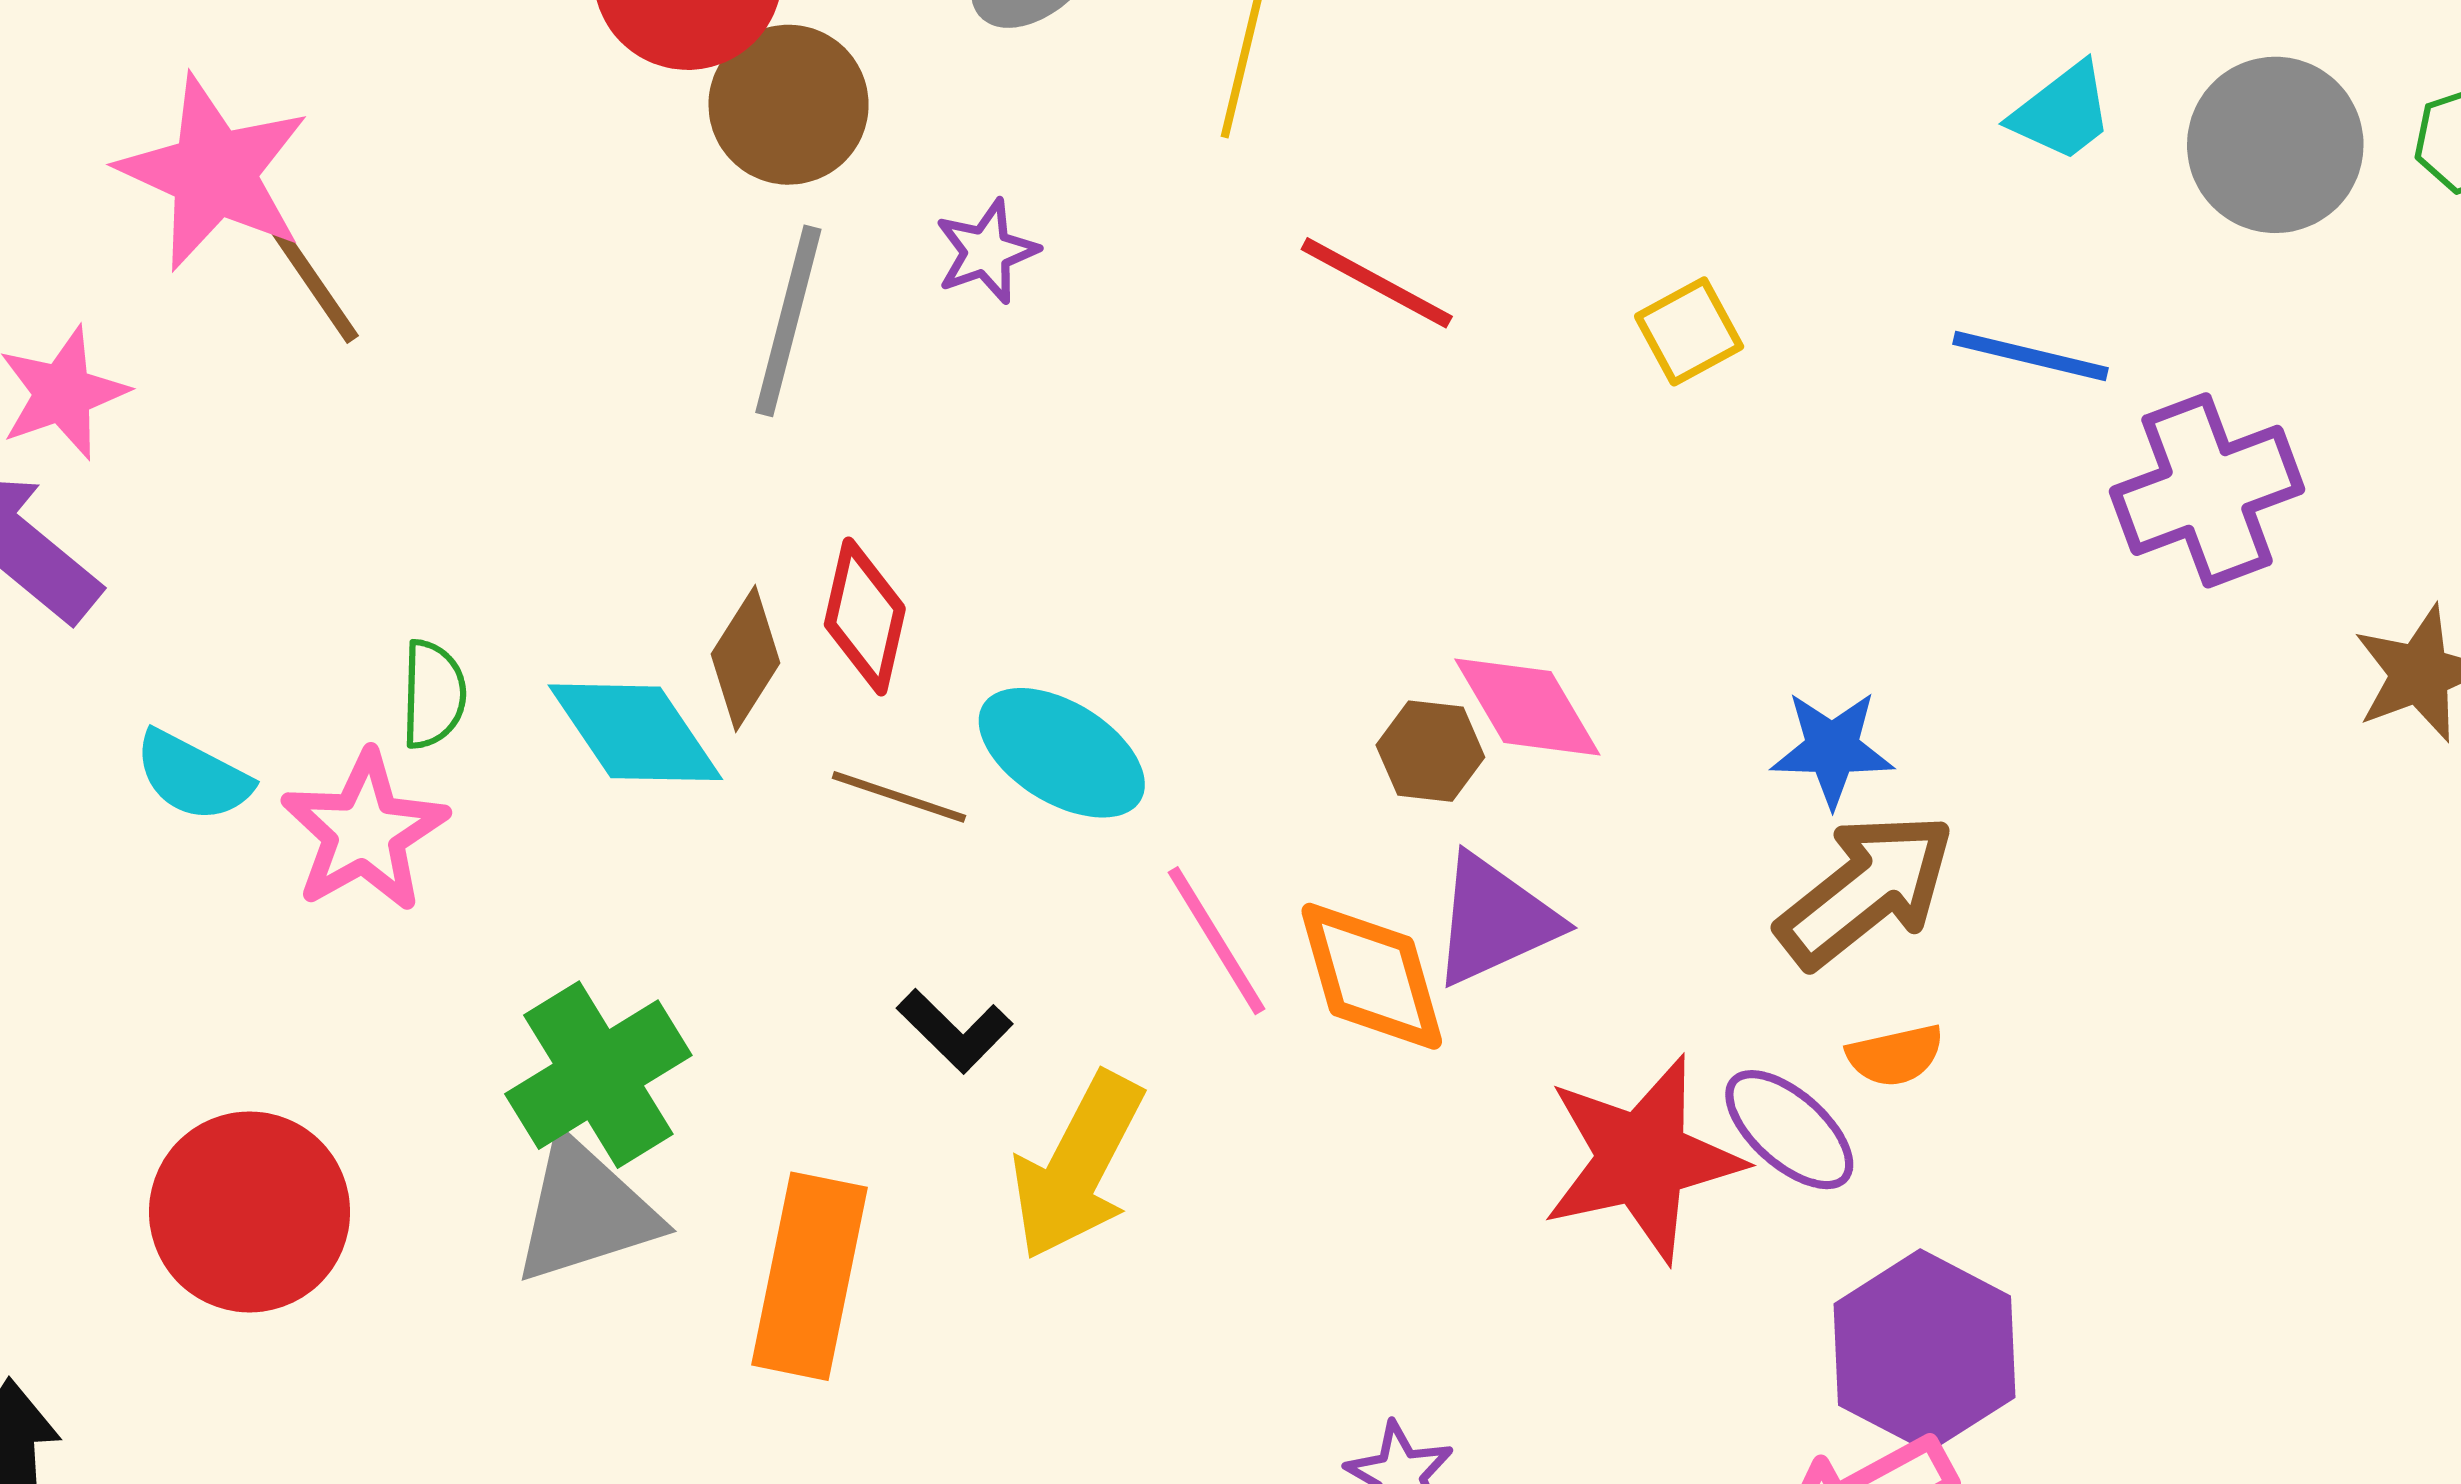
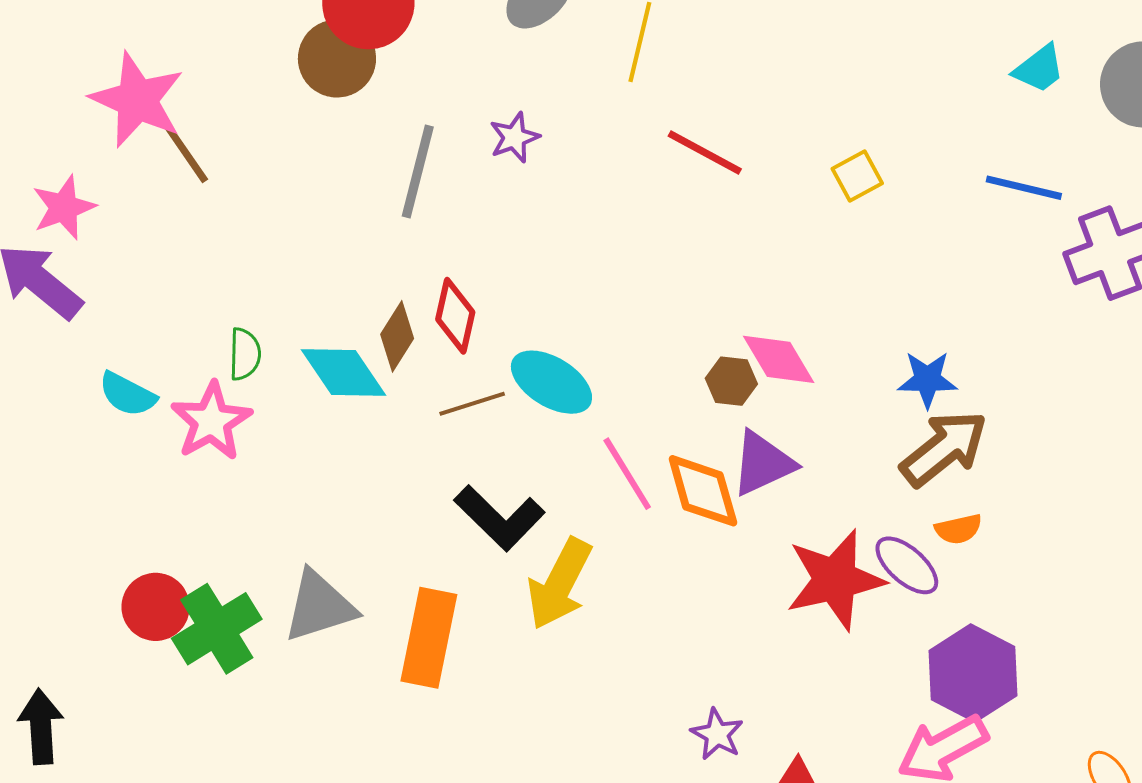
brown circle: (789, 105) -> (337, 58), moved
brown line: (899, 797) -> (472, 404), turned -36
black L-shape: (955, 1031) -> (499, 518), size x1.6
green cross: (598, 1075) -> (217, 629), moved
red circle: (250, 1212) -> (156, 607), size x0.7

